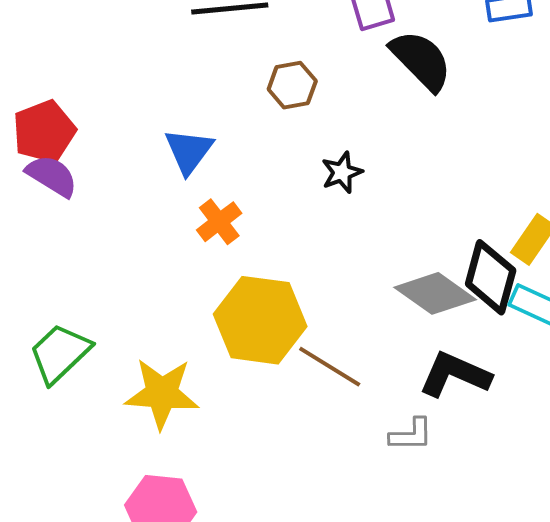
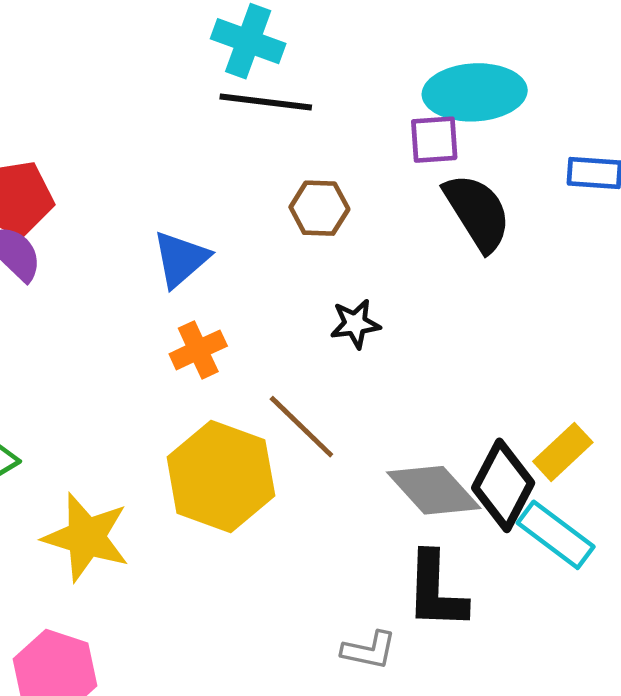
brown line: (330, 367) -> (301, 427), moved
black L-shape: (455, 375) -> (436, 591), turned -124

